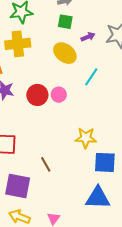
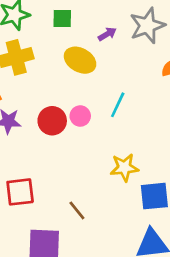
green square: (65, 22) -> (62, 18), moved
cyan line: (91, 77) -> (118, 105), moved

